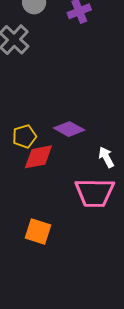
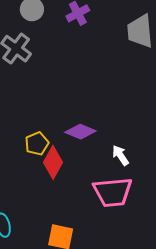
red diamond: (38, 157) -> (53, 162), turned -44

